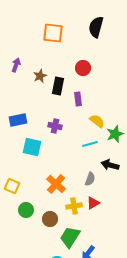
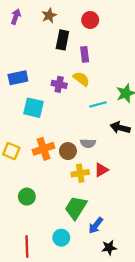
brown star: (40, 76) -> (49, 16), moved
yellow semicircle: (97, 121) -> (81, 79), moved
gray semicircle: (90, 179) -> (88, 143), moved, turned 72
orange cross: (56, 184) -> (44, 149), moved, turned 30
green circle: (26, 210) -> (27, 197), moved
brown circle: (50, 219) -> (68, 151), moved

